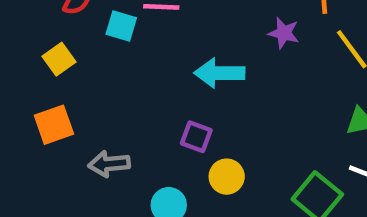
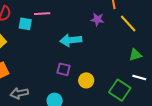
gray arrow: (109, 164) -> (19, 93), moved
yellow circle: (227, 177) -> (86, 80), moved

